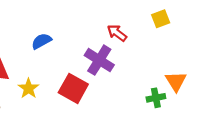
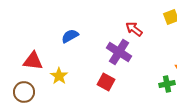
red square: (73, 88) -> (106, 82), moved, size x0.7

